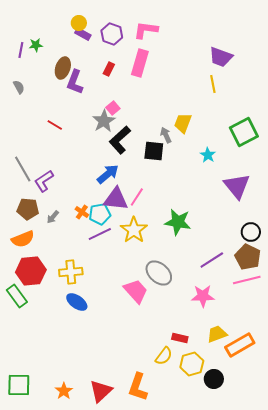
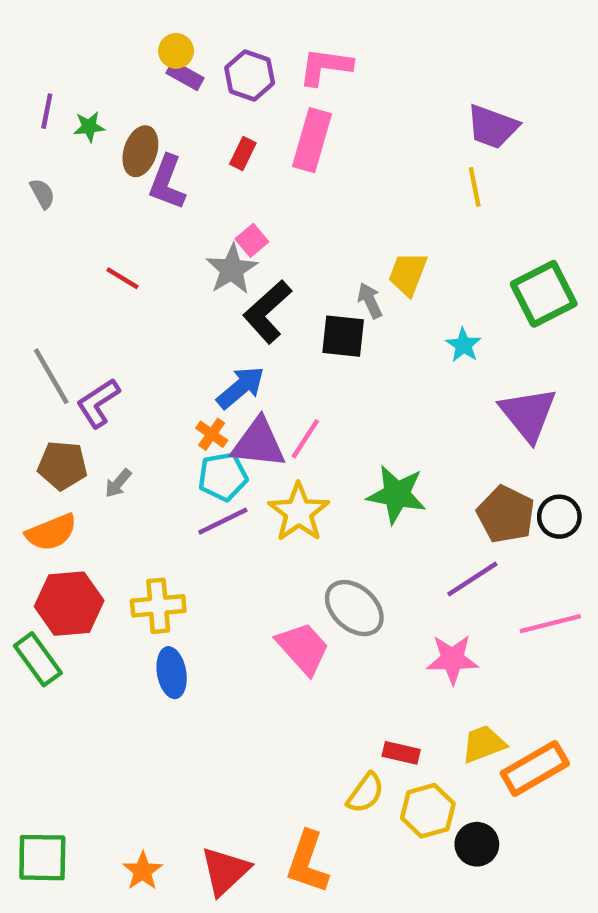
green star: (36, 45) -> (89, 127), moved
orange cross: (82, 212) -> (212, 434), moved
brown pentagon: (248, 257) -> (506, 514), moved
blue ellipse: (77, 302) -> (172, 673), turned 45

